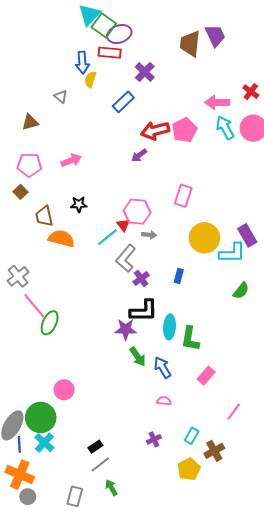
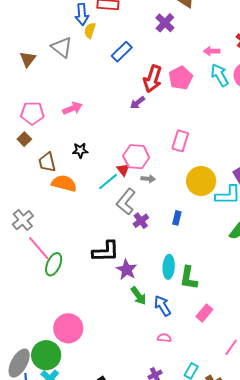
purple cross: (145, 72) -> (165, 23), moved
gray triangle: (61, 97) -> (62, 47), size x1.6
pink arrow: (217, 102) -> (212, 51), size x0.7
brown triangle: (30, 122) -> (28, 59), moved, turned -36
red arrow: (155, 131) -> (153, 79), turned -56
black L-shape: (144, 311) -> (106, 252), moved
purple star: (126, 329) -> (127, 270), turned 30
pink circle: (64, 390) -> (68, 328), size x1.5

